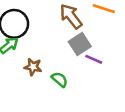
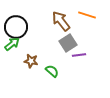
purple line: (94, 59) -> (79, 55), turned -32

